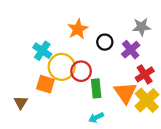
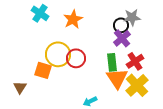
black circle: (105, 42) -> (121, 25), moved
cyan cross: (42, 51) -> (40, 13), moved
green rectangle: (96, 88) -> (112, 62), moved

